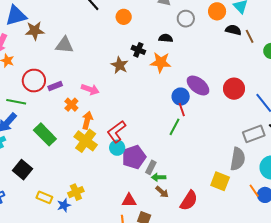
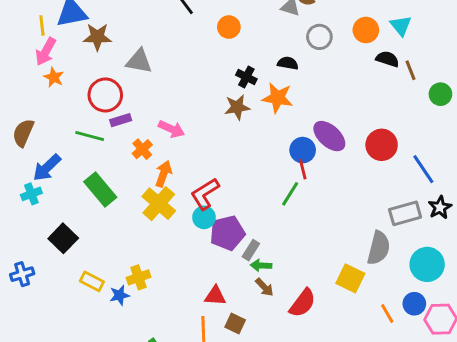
brown star: (120, 65) -> (237, 107), moved, turned 30
red circle: (34, 81) -> (105, 95), moved
green line: (16, 102) -> (90, 136), moved
orange line: (254, 191) -> (387, 313), moved

